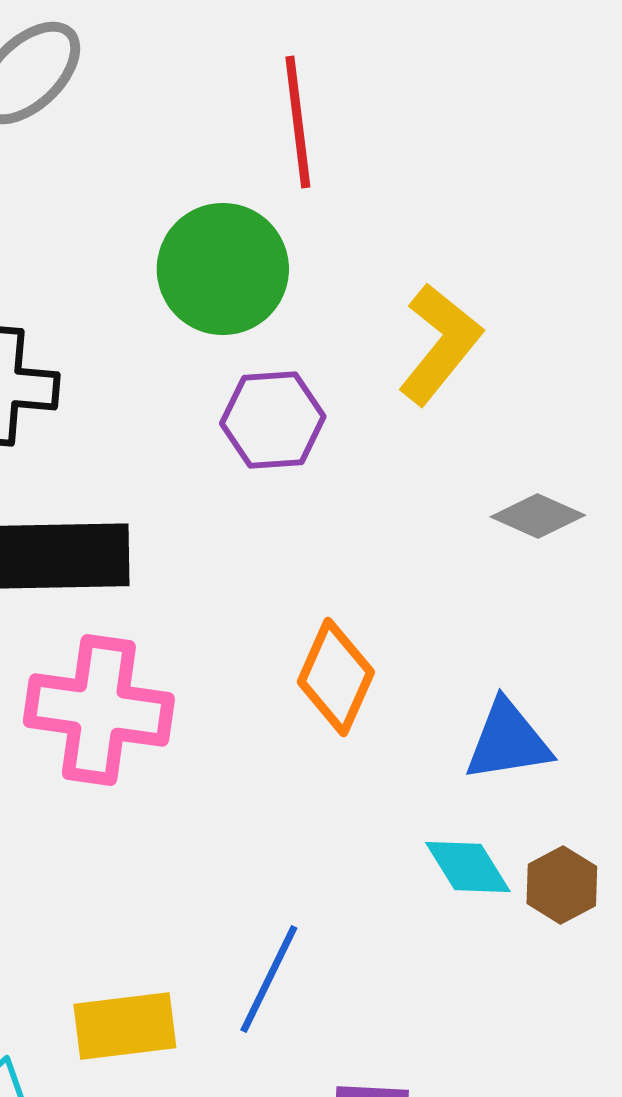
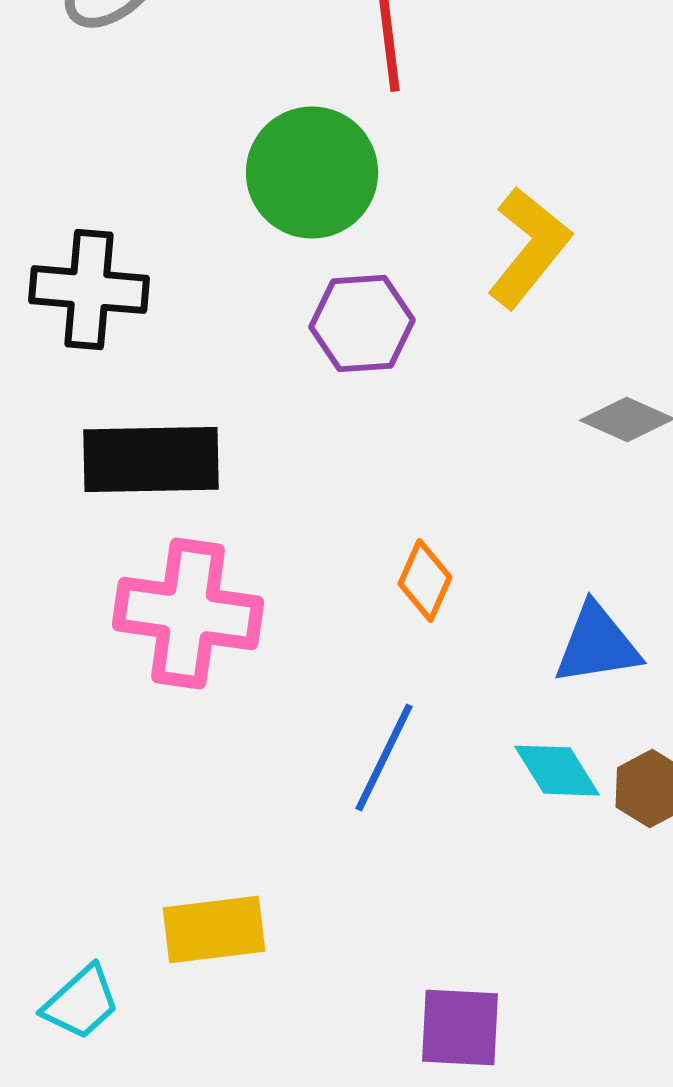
orange diamond: (336, 677) -> (425, 581), size x0.7
blue line: (269, 979) -> (384, 758), moved

